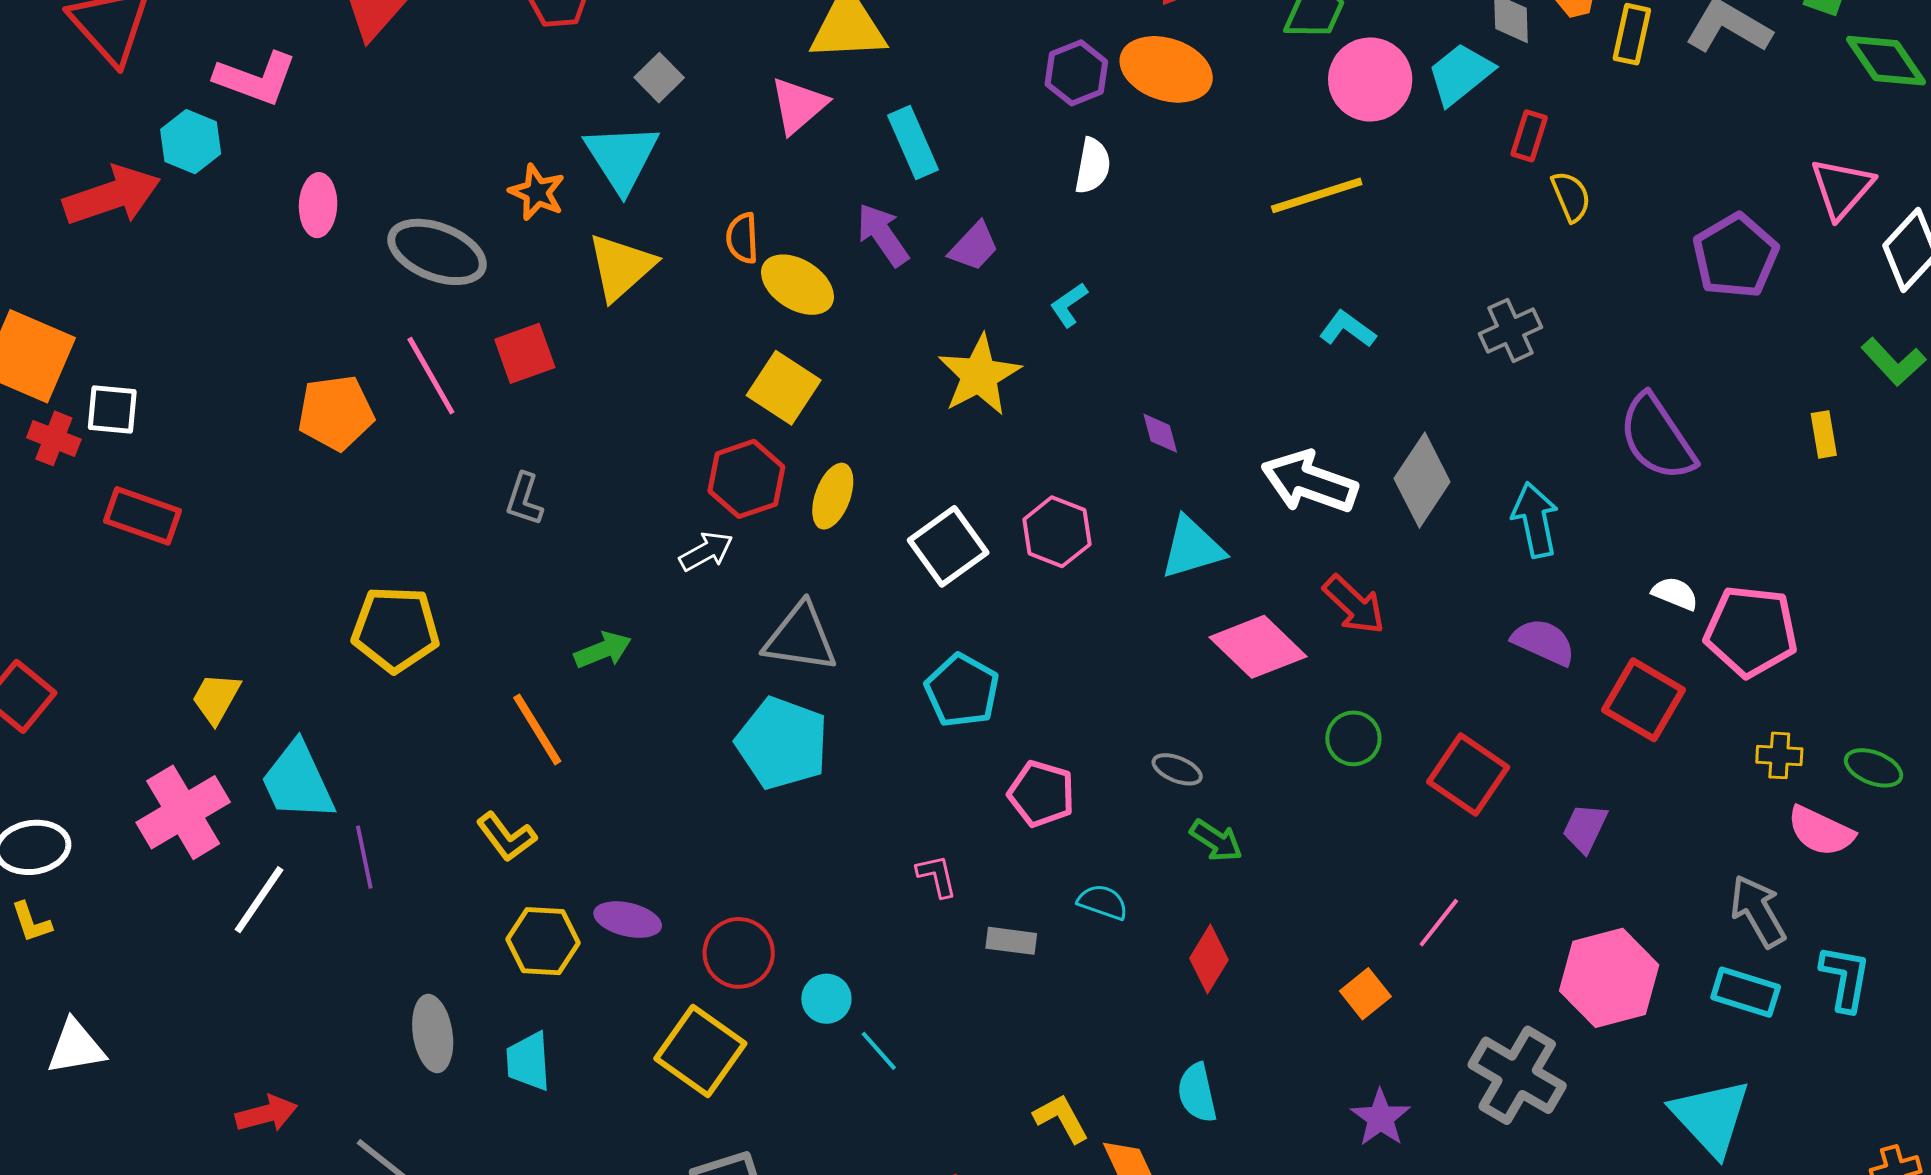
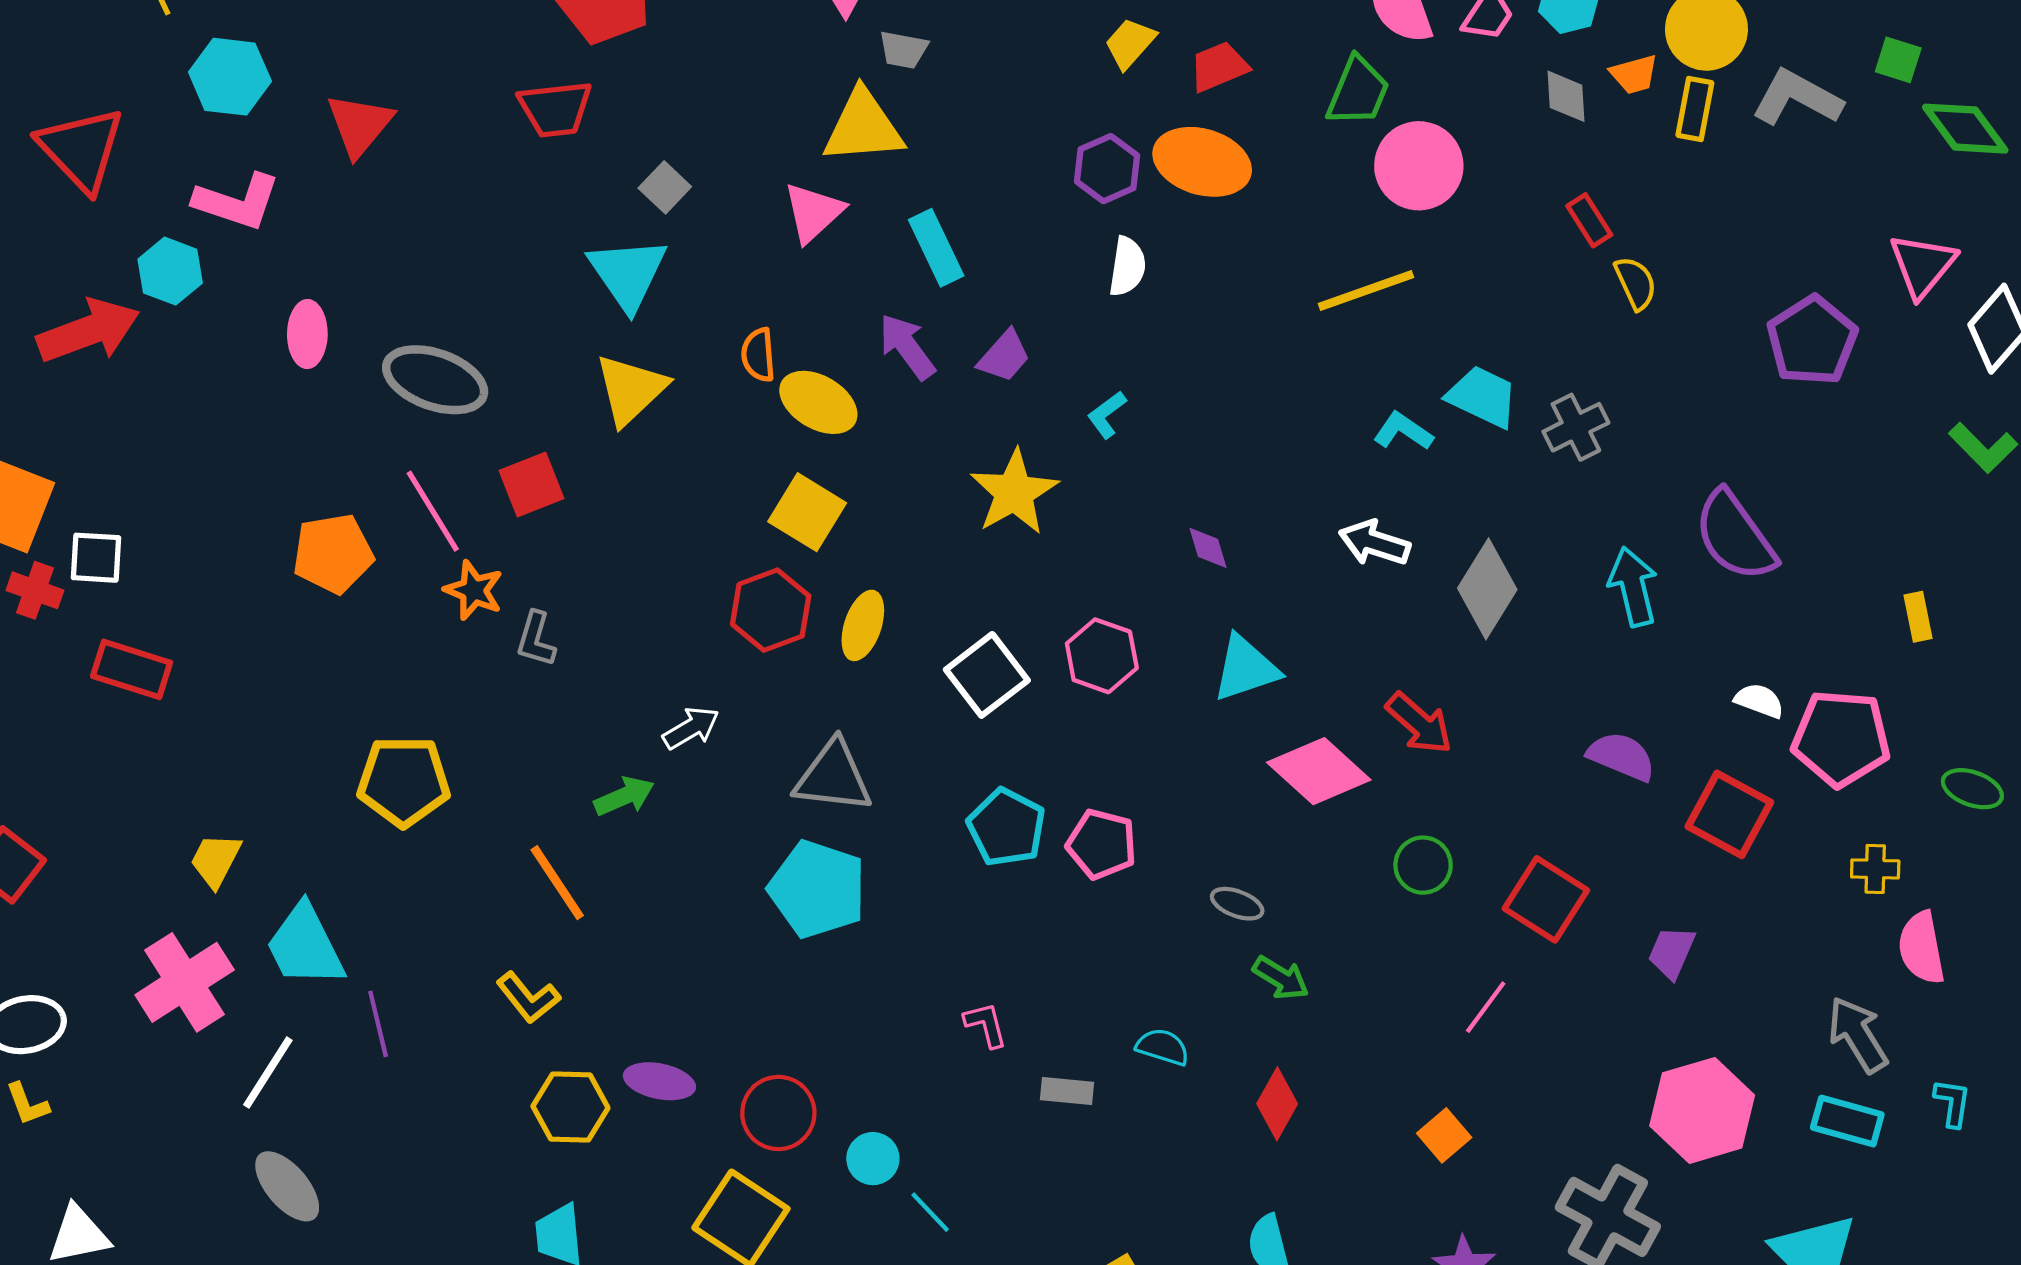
cyan trapezoid: (1460, 74) -> (1483, 397), moved, turned 66
red rectangle: (1529, 136) -> (1589, 220), turned -48
orange star: (537, 192) -> (474, 590), moved
yellow rectangle: (1824, 434) -> (1918, 617), moved
white arrow: (1309, 482) -> (1375, 543), moved, size x0.7
cyan arrow: (1535, 520) -> (1633, 587), moved
white arrow: (706, 551) -> (691, 728), moved
green ellipse: (1874, 768) -> (1972, 789), moved
pink pentagon: (1041, 794) -> (1102, 844), moved
pink semicircle: (1821, 831) -> (1922, 948), turned 56
pink line: (1439, 923) -> (1486, 1007), moved
cyan L-shape: (1845, 978) -> (1952, 1103), size x0.7
gray ellipse: (433, 1034) -> (287, 1186), moved, turned -30

